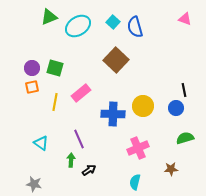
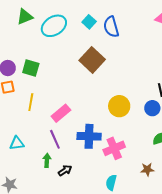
pink rectangle: (81, 93) -> (61, 113), moved
blue cross: (113, 114) -> (89, 136), moved
cyan triangle: (41, 143) -> (17, 143), turned -42

